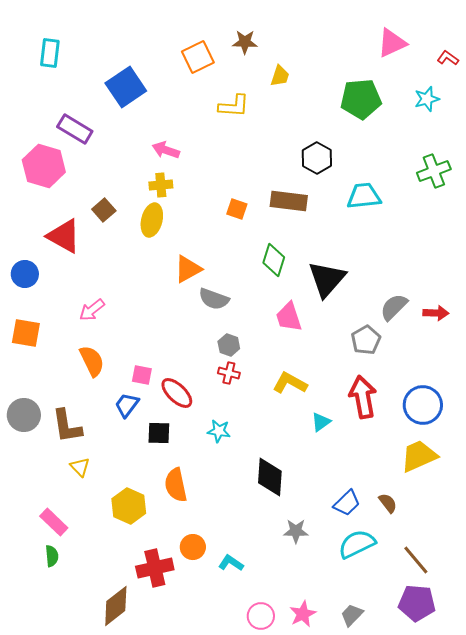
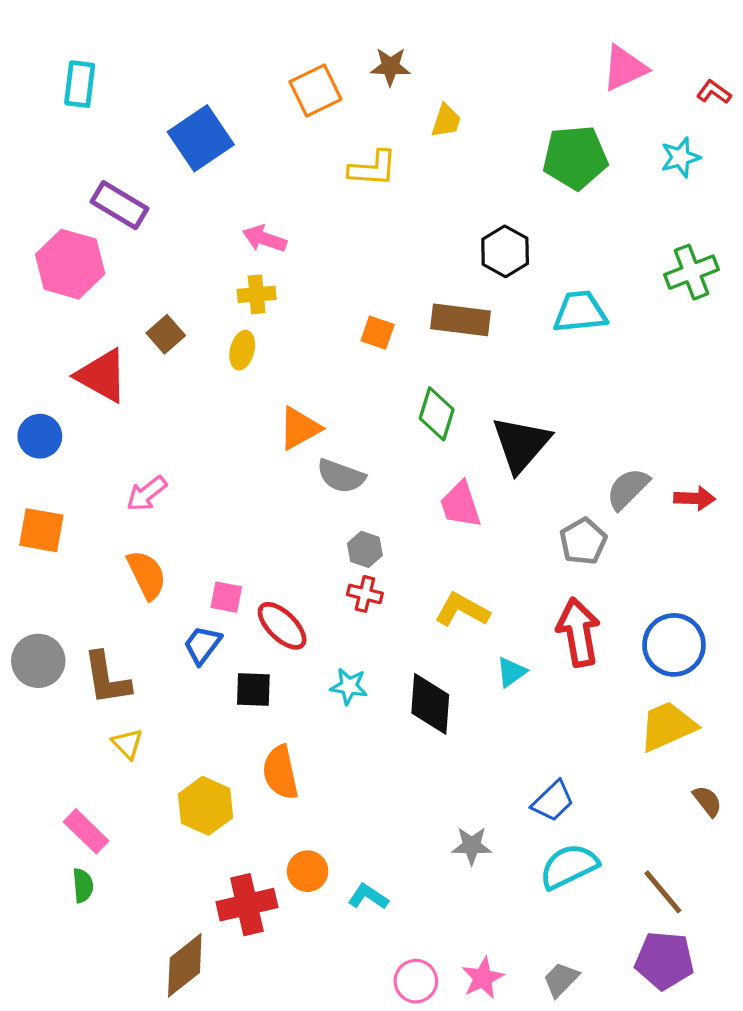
yellow ellipse: (152, 220) -> (242, 350), size x0.7
black diamond: (270, 477) -> (430, 704), moved
brown semicircle: (388, 503) -> (707, 801), moved

